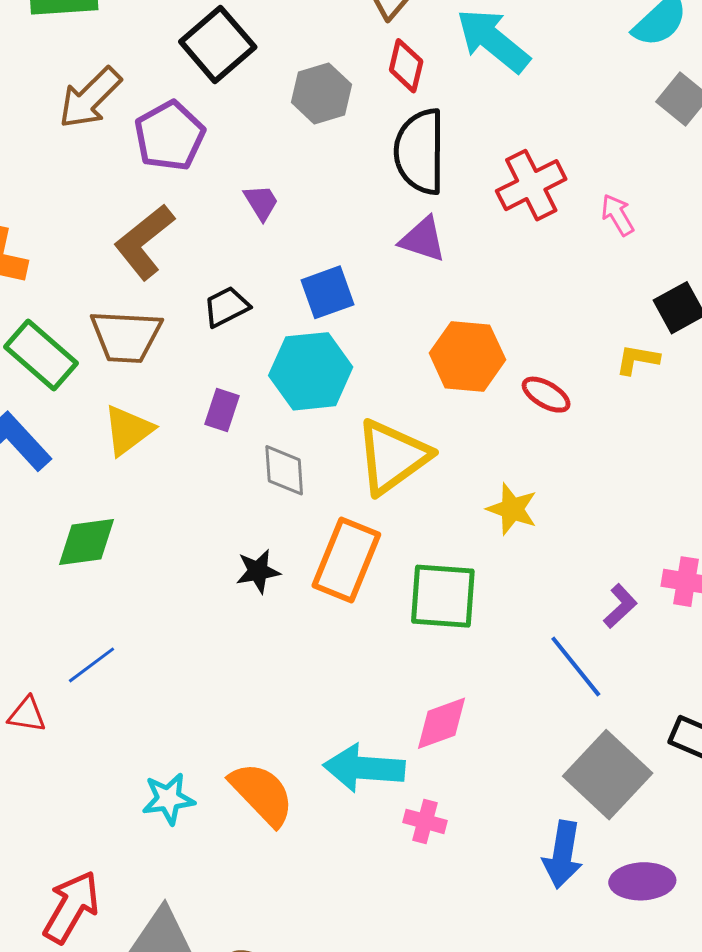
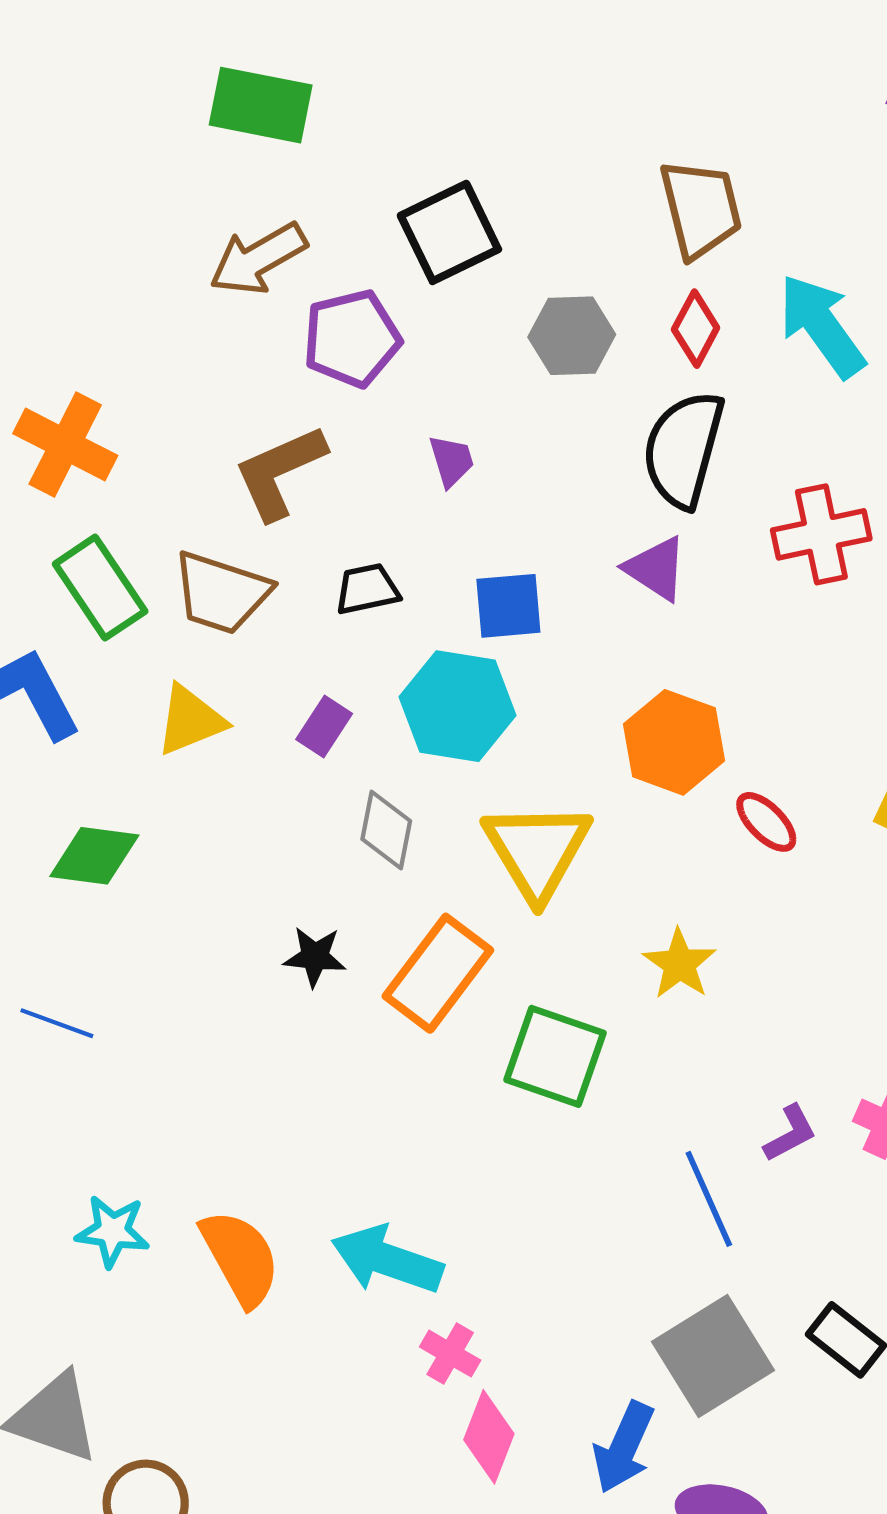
yellow triangle: (392, 457) -> (537, 850), turned -40
blue line: (91, 665) -> (57, 1023), turned 42
pink diamond: (441, 723) -> (489, 1437), moved, turned -64

